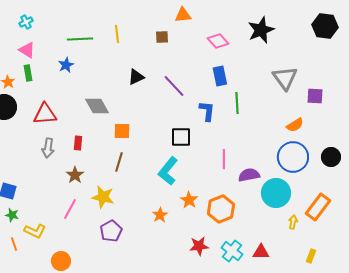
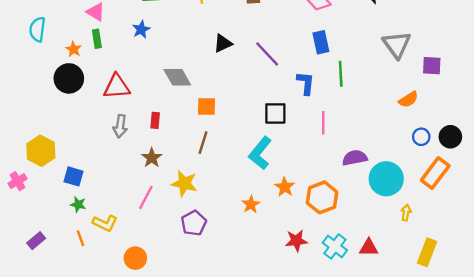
blue circle: (293, 157) -> (421, 137), moved, size x0.5
pink line: (224, 159) -> (323, 123), moved
orange rectangle: (318, 207) -> (435, 173), moved
yellow rectangle: (311, 256) -> (427, 252), size x1.6

